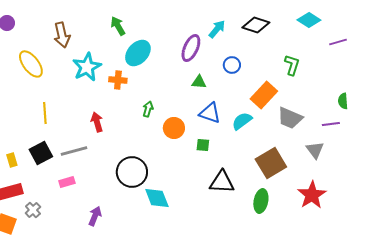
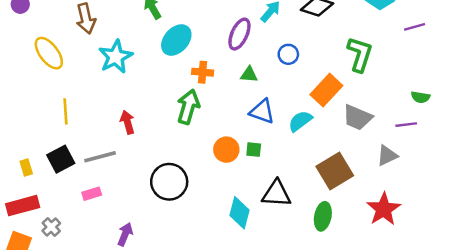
green L-shape: (292, 65) -> (360, 54), size x1.4
orange cross: (118, 80) -> (203, 72), moved
green semicircle: (343, 101) -> (421, 97), turned -77
green arrow: (148, 109) -> (188, 107), size x1.8
orange circle: (174, 128) -> (226, 150), moved
gray triangle: (315, 150) -> (387, 156), turned 42
cyan diamond: (157, 198) -> (239, 213), moved, turned 36

